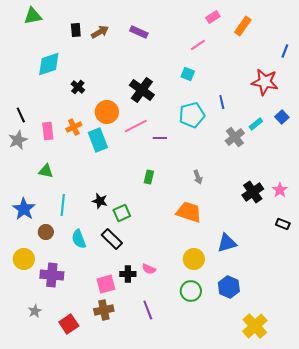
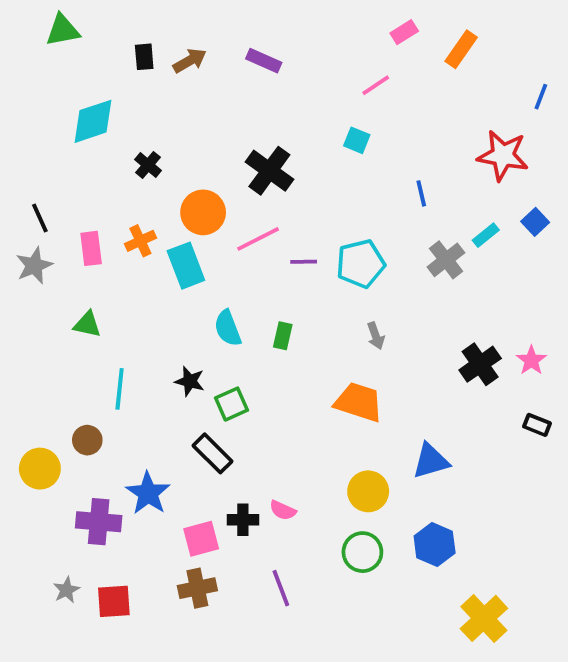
cyan pentagon: (192, 115) -> (361, 264), moved
blue star: (24, 209) -> (148, 493), moved
cyan semicircle: (79, 239) -> (228, 328), moved
yellow circle: (24, 259) -> (40, 469), moved
red square: (69, 324) -> (114, 601), moved, turned 30

